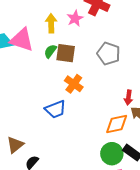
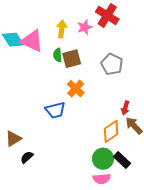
green semicircle: (50, 51) -> (58, 55), turned -48
brown square: (66, 53) -> (72, 59), turned -30
orange diamond: (117, 124) -> (111, 131), turned -30

